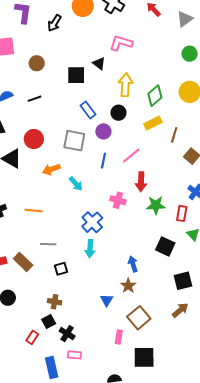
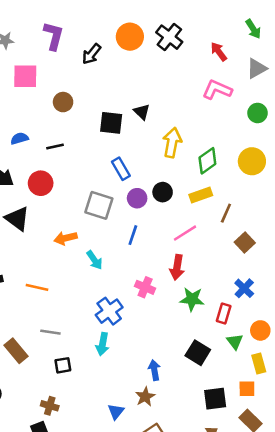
pink L-shape: (121, 43) -> (217, 90), moved
black circle: (118, 113) -> (163, 192), moved
red circle: (34, 139) -> (41, 183), moved
pink line: (131, 156) -> (185, 233), moved

